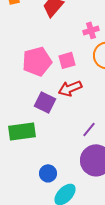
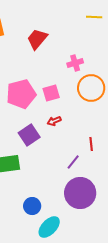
red arrow: (70, 88) -> (54, 121), size x0.6
purple square: (45, 102) -> (29, 135), turned 30

